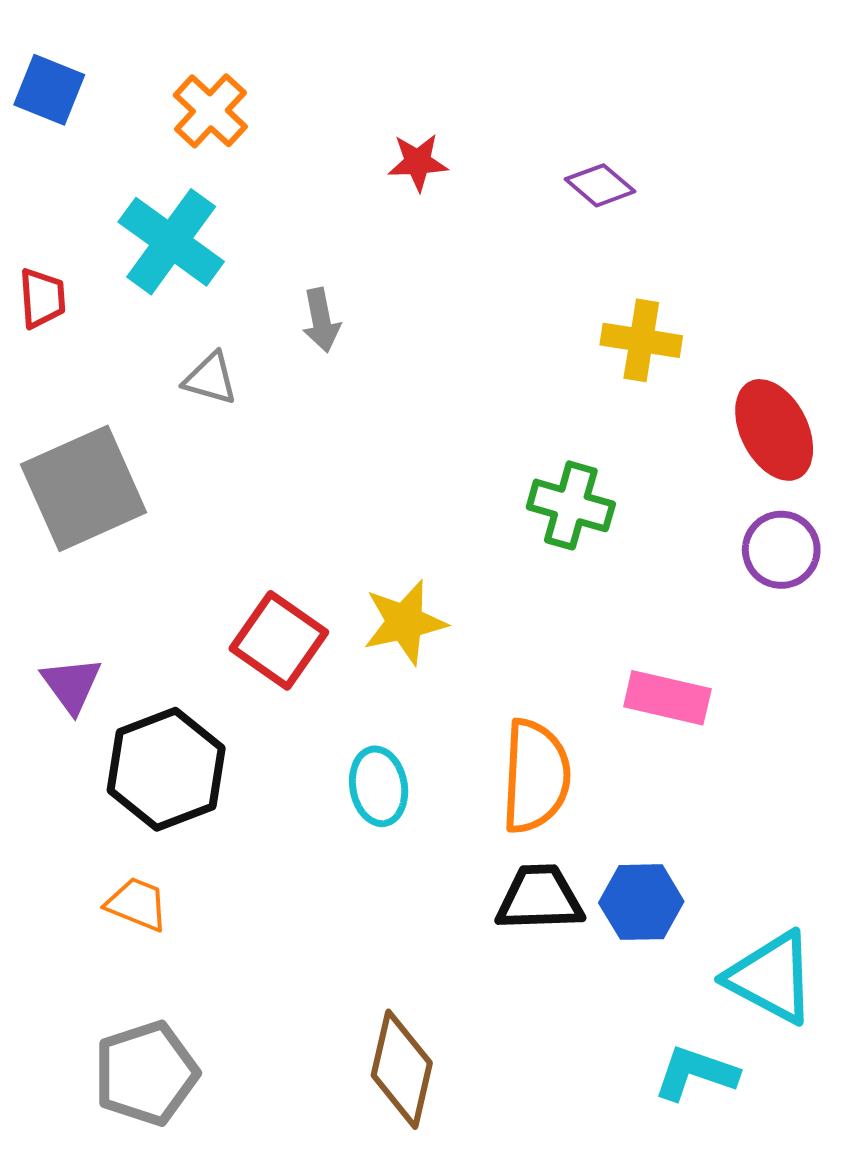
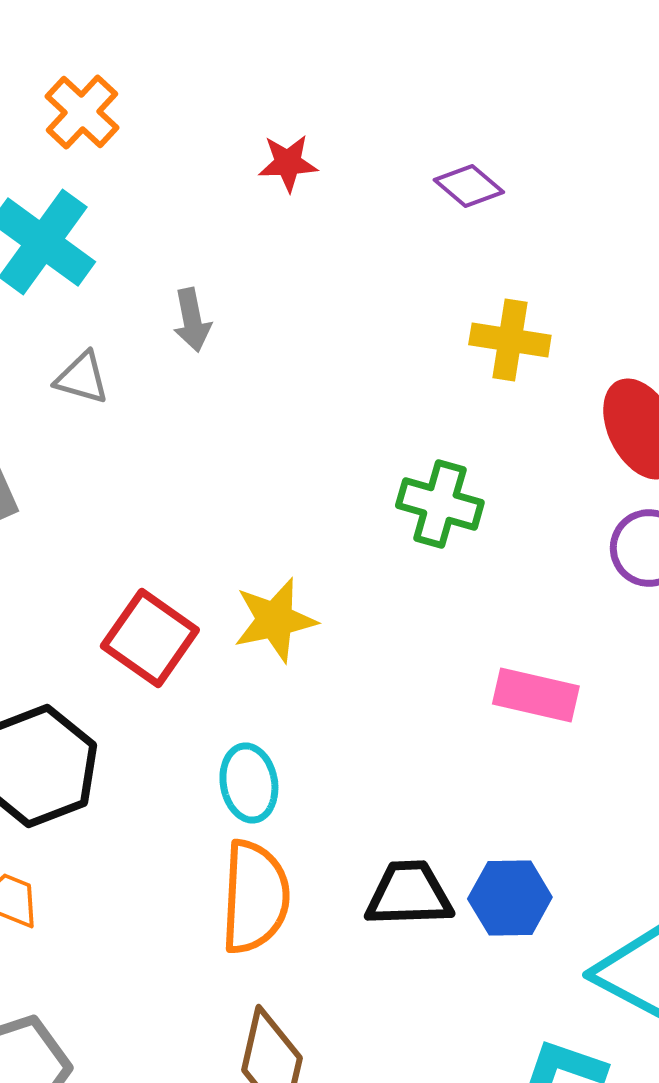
orange semicircle: (536, 776) -> (255, 897), moved

